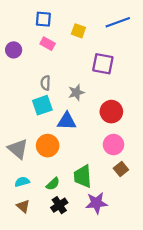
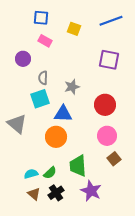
purple circle: (14, 50) -> (23, 59), moved
purple square: (103, 64) -> (109, 60), moved
orange circle: (48, 146) -> (56, 137), moved
gray triangle: (18, 149) -> (17, 124), moved
cyan semicircle: (22, 182) -> (31, 174), moved
purple star: (96, 203) -> (91, 191), turned 30
brown triangle: (23, 206) -> (34, 194), moved

